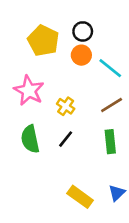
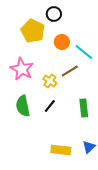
black circle: (83, 31) -> (54, 14), moved
brown line: (112, 105) -> (70, 71), moved
yellow rectangle: (80, 197) -> (61, 150), turned -30

